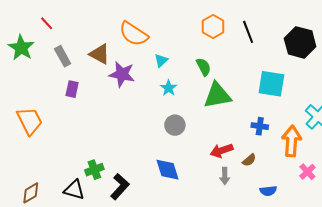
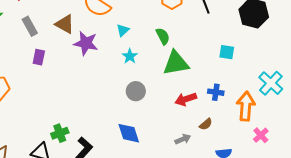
cyan square: (271, 84) -> (227, 52), size x0.6
red arrow: (222, 151) -> (186, 99), moved
gray arrow: (225, 176) -> (183, 139), turned -112

